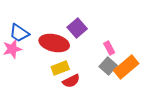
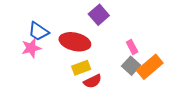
purple square: (77, 28) -> (99, 15), moved

